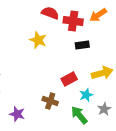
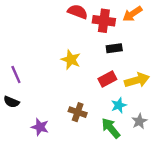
yellow star: (38, 40) -> (71, 60), moved
red rectangle: (69, 79) -> (107, 79), moved

